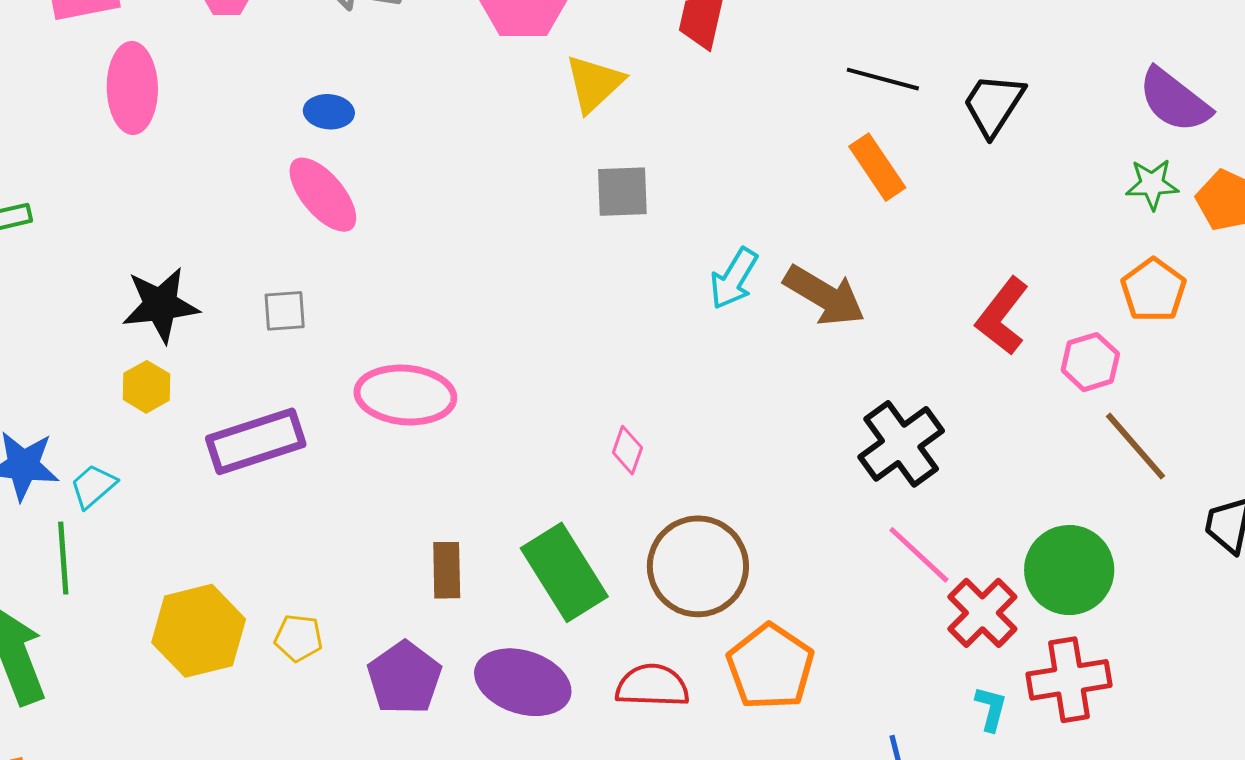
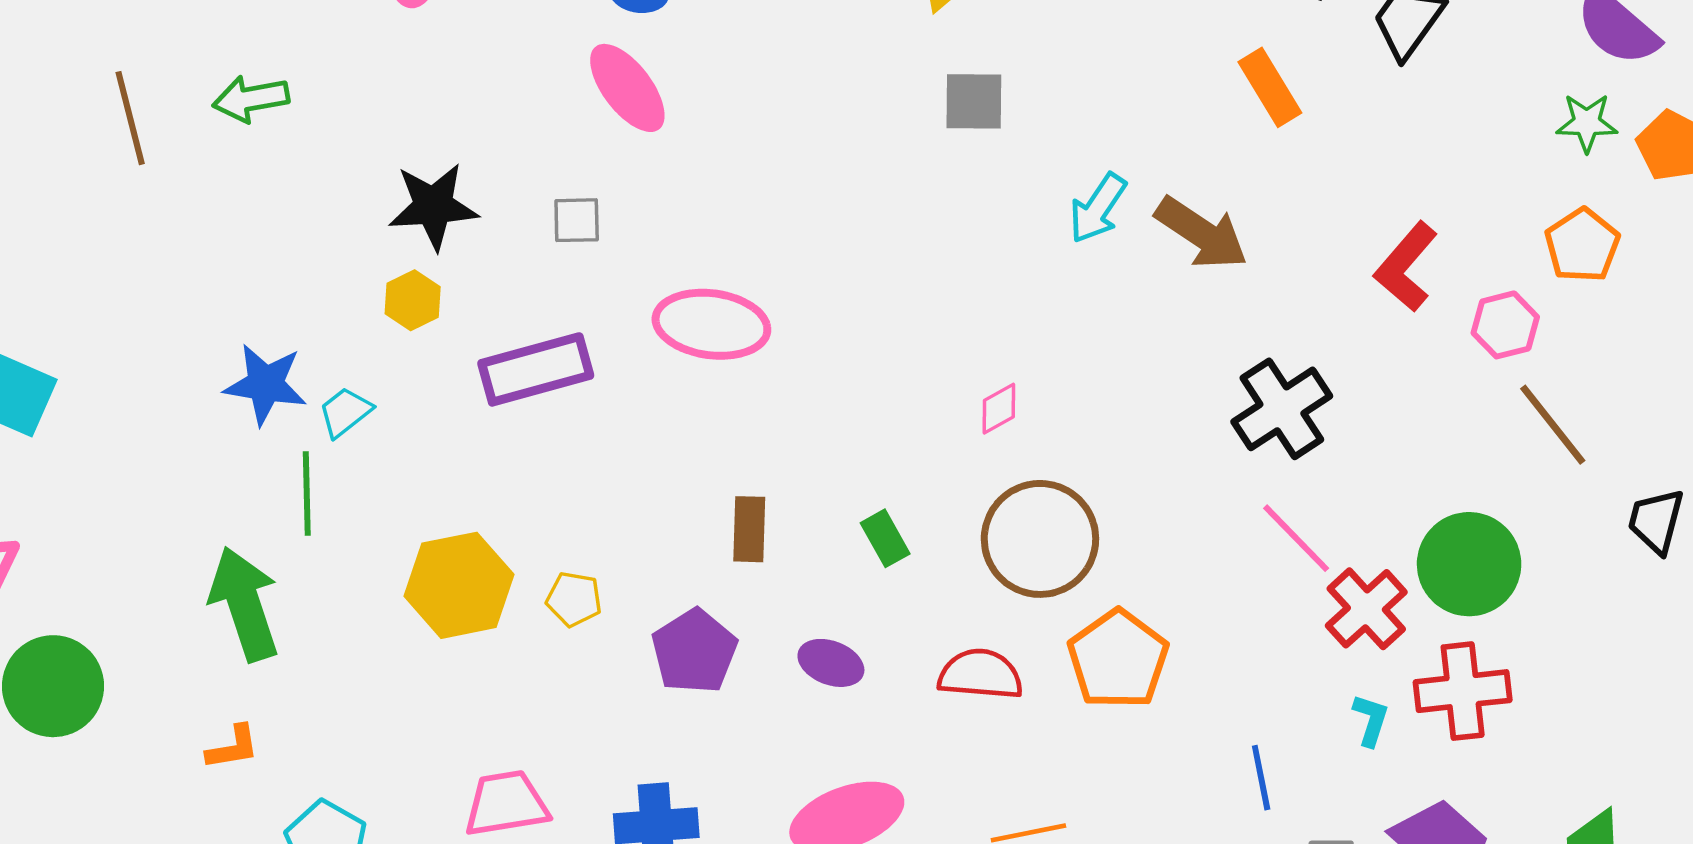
pink diamond: (627, 450) -> (999, 409), moved, turned 39
green rectangle: (564, 572) -> (885, 538), size x0.5
purple ellipse: (523, 682) -> (831, 663), size x0.6

